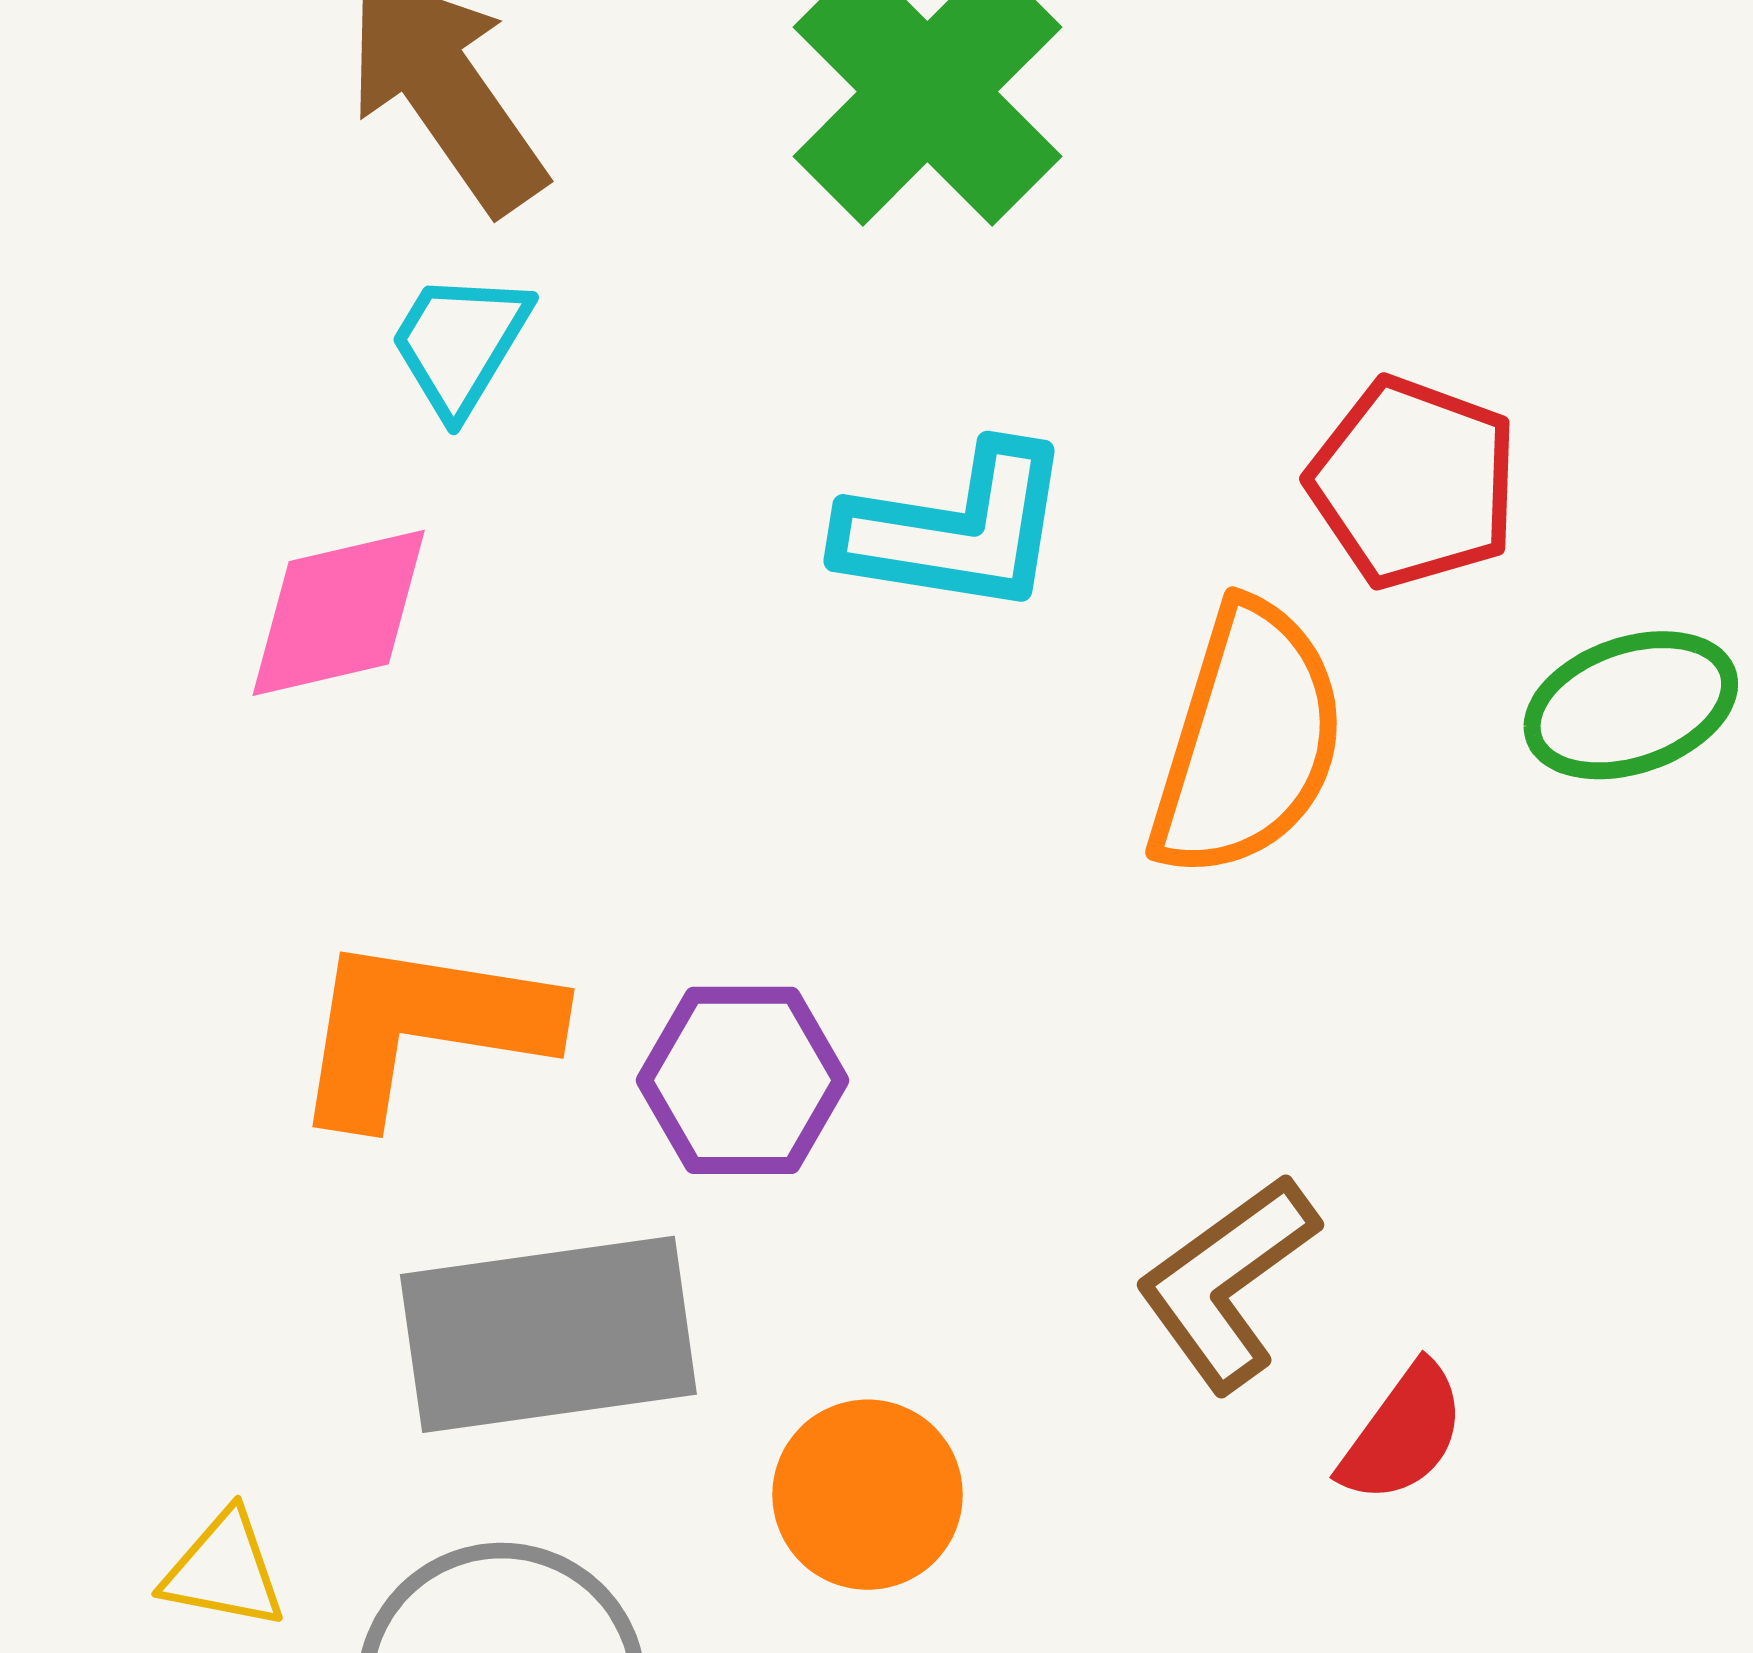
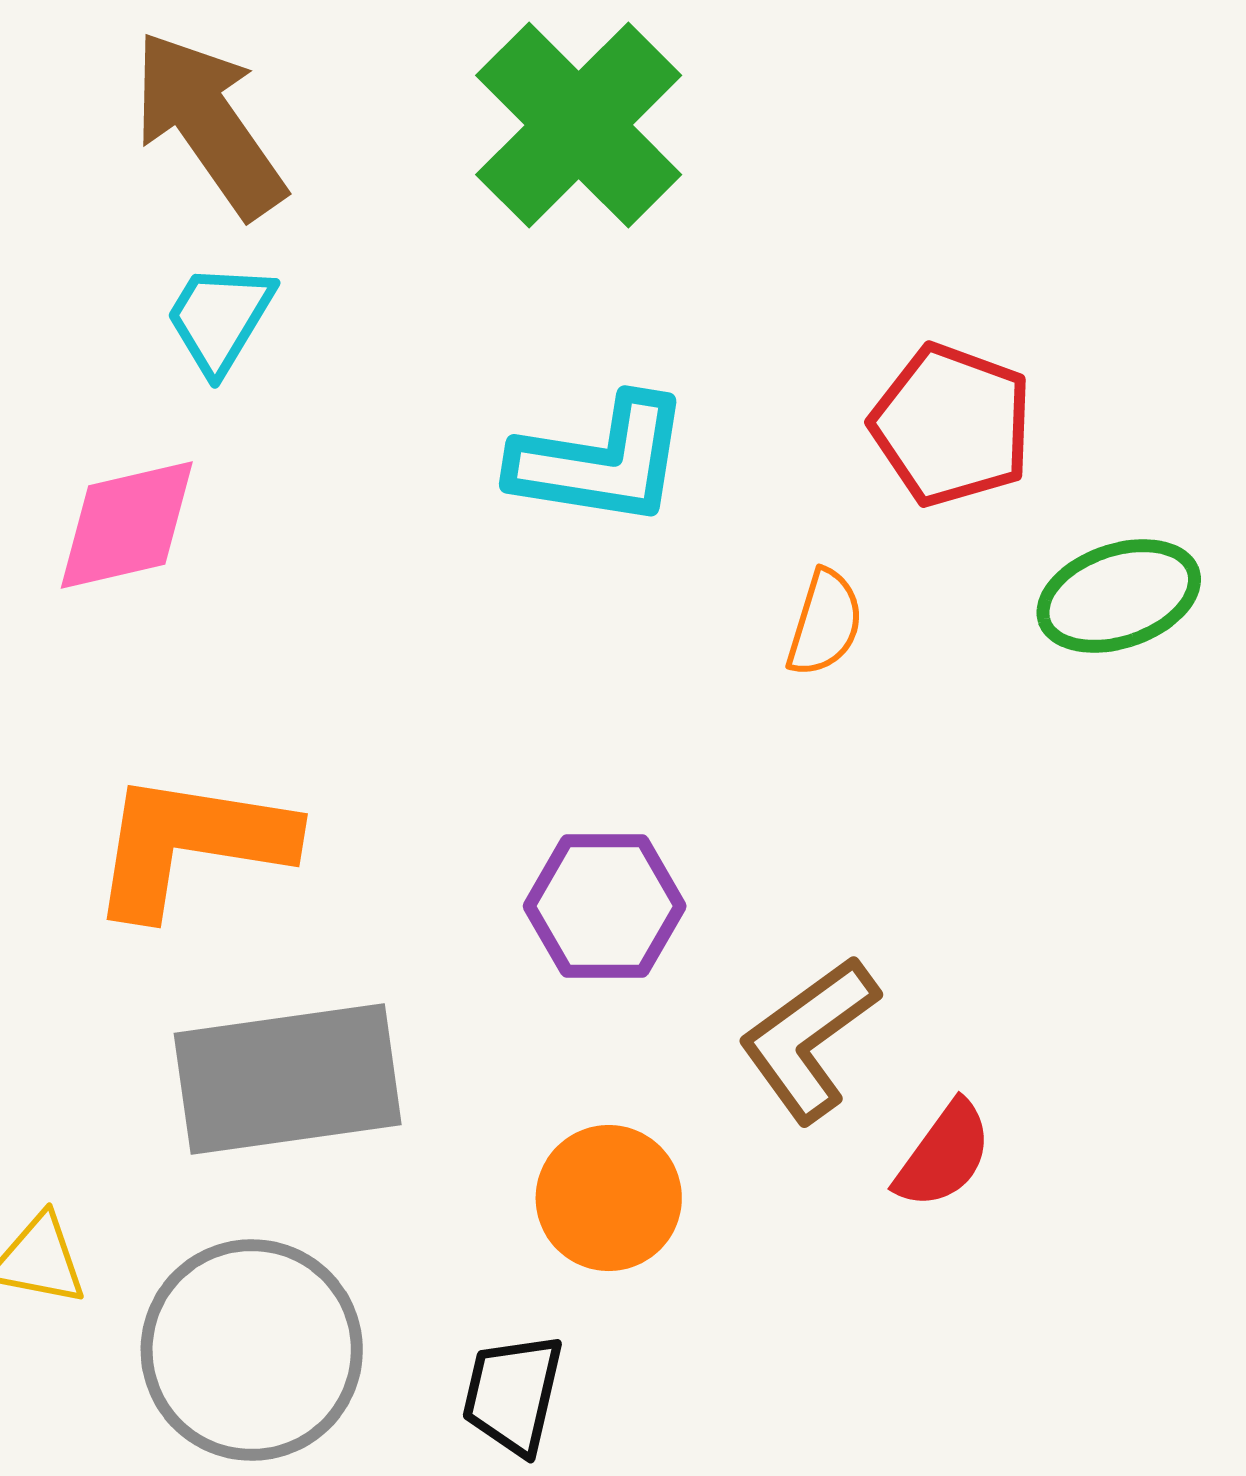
orange semicircle: (1248, 740) -> (825, 623), size x0.5
purple hexagon: (742, 1080) -> (605, 906), moved
orange circle: (868, 1495) -> (609, 1198), moved

